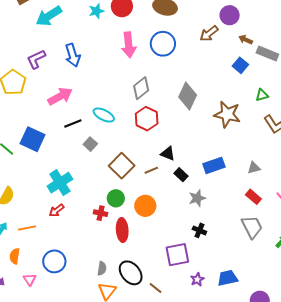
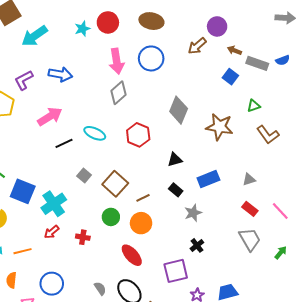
blue arrow: (73, 55) -> (60, 74), turned -60
gray diamond: (141, 88) -> (118, 93), moved
blue square: (32, 139) -> (23, 191), moved
gray square: (90, 144) -> (84, 175), moved
black triangle: (168, 154) -> (175, 160), moved, turned -35
brown line: (151, 170) -> (143, 198), moved
red cross: (101, 213) -> (83, 237), moved
red ellipse: (122, 230) -> (132, 255), moved, turned -35
black cross: (199, 230) -> (197, 245), turned 32
gray semicircle: (102, 268) -> (100, 288), turned -40

